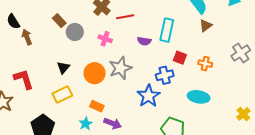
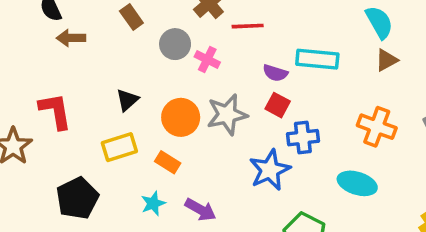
cyan rectangle: (167, 30) -> (317, 59), turned 75
gray circle: (75, 32) -> (175, 44), moved
brown arrow: (27, 37) -> (71, 38), turned -77
red square: (180, 58) -> (278, 105), moved
orange cross: (205, 64) -> (377, 127), size x1.5
orange rectangle: (97, 106) -> (168, 162), moved

